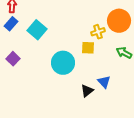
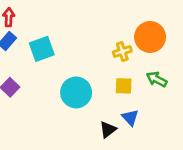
cyan square: (37, 30) -> (42, 49), turned 30
yellow square: (88, 48) -> (124, 86), moved

